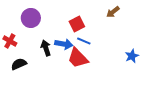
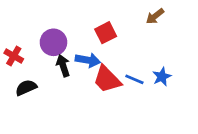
purple circle: (31, 18) -> (53, 42), moved
blue line: (84, 41) -> (134, 79), moved
blue star: (132, 56) -> (162, 77), moved

